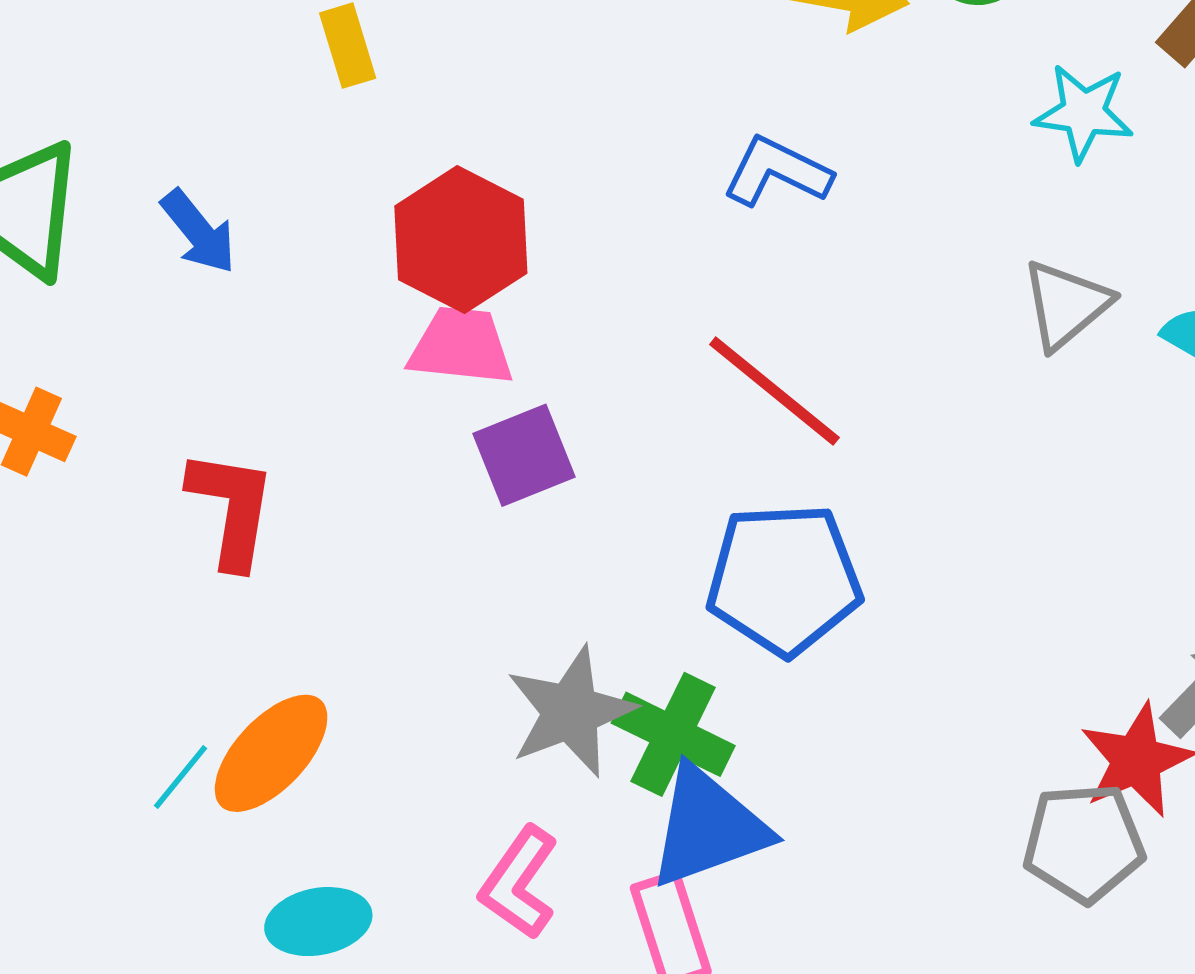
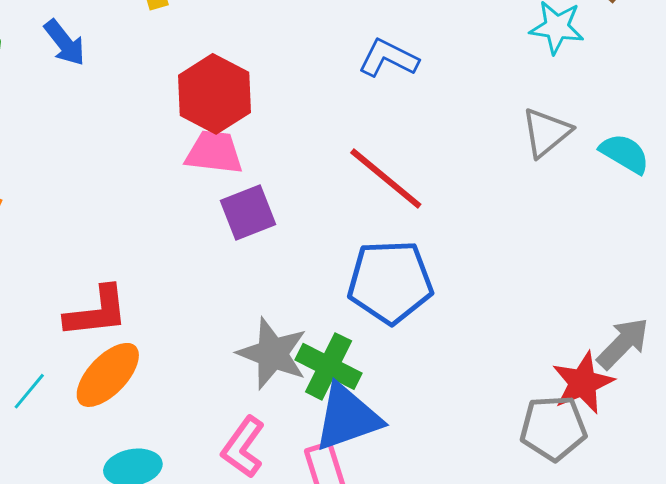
blue arrow: (199, 232) -> (65, 43), moved
red L-shape: (232, 509) -> (97, 312), moved, turned 74
gray star: (571, 712) -> (272, 354), turned -30
cyan line: (181, 777) -> (29, 391), moved

